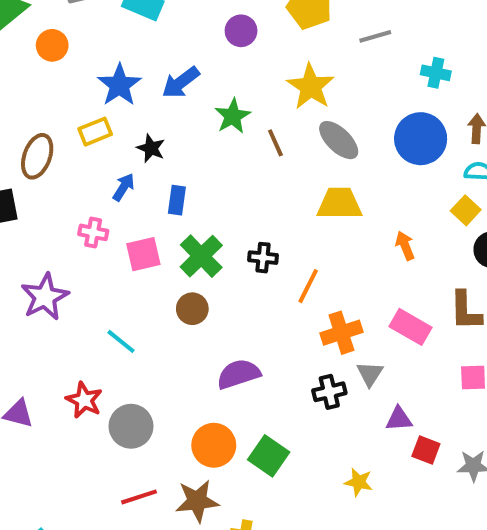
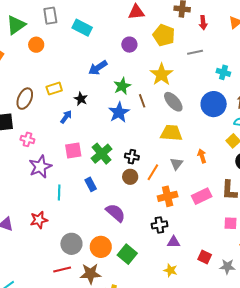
blue star: (119, 85) -> (119, 112), moved
blue rectangle: (177, 200) -> (91, 184), moved, turned -40
pink cross: (93, 232) -> (27, 139), moved
purple star: (45, 297) -> (40, 167), moved
brown circle: (192, 309) -> (130, 177), moved
pink rectangle: (410, 327) -> (202, 196), turned -60
cyan line: (121, 341) -> (59, 193), turned 49
purple semicircle: (239, 374) -> (116, 213), turned 55
gray triangle: (370, 374) -> (176, 164), moved
red star: (84, 400) -> (39, 220), turned 30
purple triangle: (399, 419) -> (174, 242), moved
gray circle: (131, 426) -> (71, 244), moved

